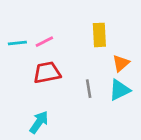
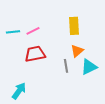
orange triangle: (121, 63) -> (77, 51), moved
cyan arrow: (39, 122) -> (19, 91), moved

